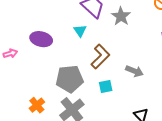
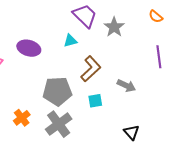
cyan triangle: (80, 31) -> (70, 41), turned 48

